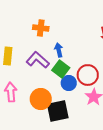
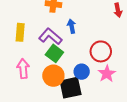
green square: (61, 69) -> (54, 53), moved
blue circle: (69, 83) -> (82, 72), moved

